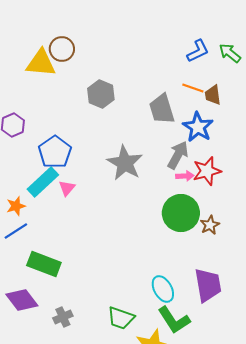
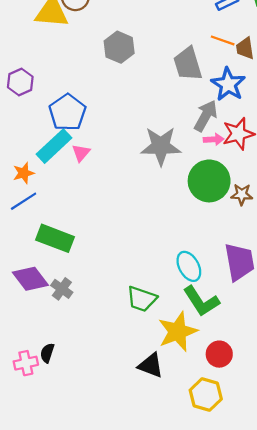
gray star: (125, 163) -> (161, 146), moved, turned -30
brown star: (210, 225) -> (242, 194), turned 30
gray cross: (63, 317) -> (62, 289), moved, turned -30

